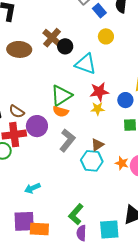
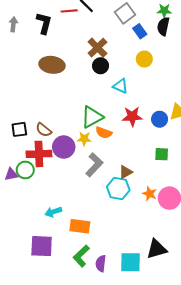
brown cross: (52, 38) -> (97, 48), moved
cyan triangle: (86, 64) -> (120, 86), size x0.7
blue circle: (125, 100) -> (160, 119), moved
yellow star: (98, 109) -> (84, 139), moved
orange semicircle: (61, 112) -> (104, 133), moved
green L-shape: (76, 214) -> (81, 256), moved
orange rectangle: (39, 229) -> (80, 226), moved

